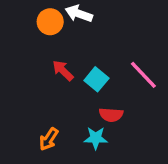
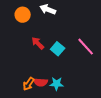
orange circle: (50, 22) -> (23, 15), moved
red semicircle: (111, 115) -> (41, 82), moved

